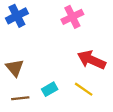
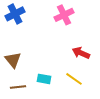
red arrow: (91, 60) -> (81, 53), size x0.7
cyan rectangle: (50, 89) -> (44, 79), turned 40

